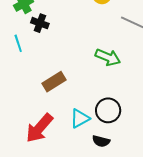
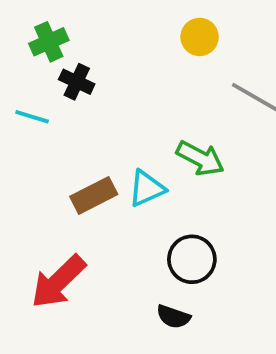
cyan line: (18, 43) -> (32, 117), turned -60
cyan triangle: (80, 118) -> (147, 188), moved

